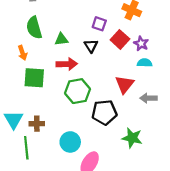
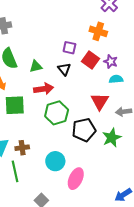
green star: (132, 138) -> (112, 138), moved, turned -30

